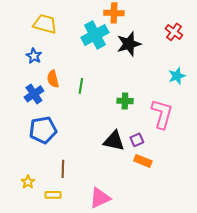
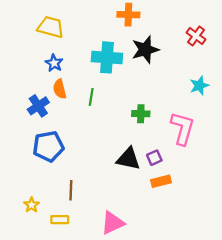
cyan cross: (95, 35) -> (107, 57), moved, turned 32
blue star: (34, 56) -> (54, 63), moved
orange rectangle: (143, 161) -> (161, 181), turned -36

